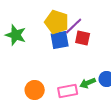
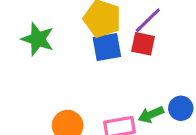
purple line: (74, 26) -> (148, 20), moved

